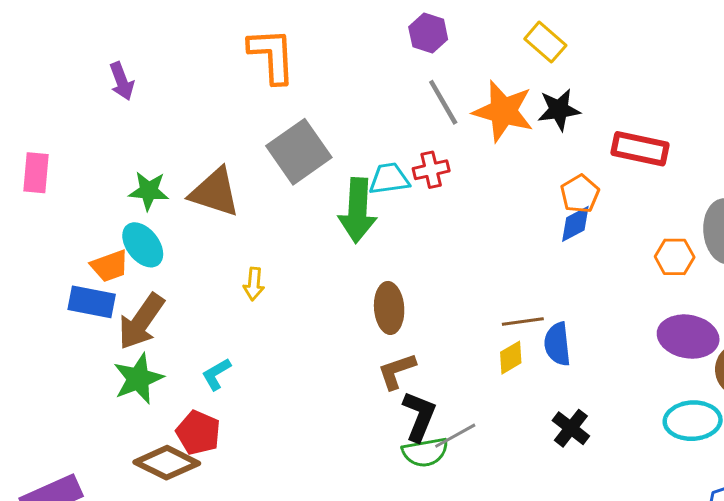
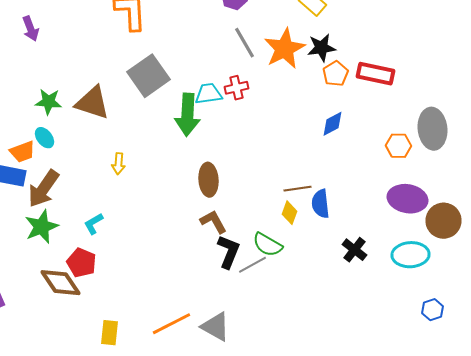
orange star: (503, 111) -> (284, 49), turned 30
orange pentagon: (580, 194) -> (336, 74), moved
cyan ellipse: (143, 245) -> (44, 138), size x0.7
yellow diamond: (511, 358) -> (290, 213), turned -40
brown L-shape: (397, 371) -> (214, 222), turned 80
black cross: (571, 428) -> (354, 250), moved
green semicircle: (425, 452) -> (268, 245), moved, turned 40
brown diamond: (167, 463) -> (60, 283), turned 30

